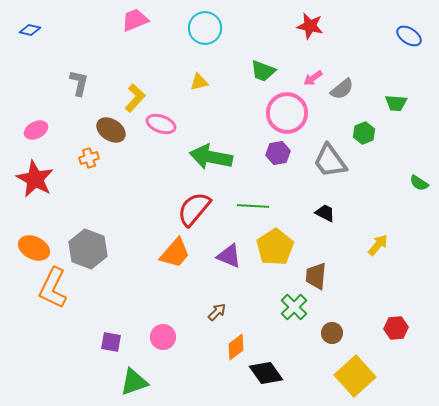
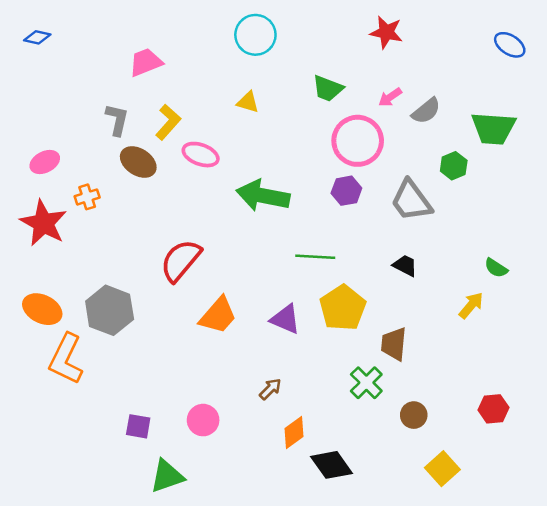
pink trapezoid: (135, 20) -> (146, 62), moved
yellow triangle: (199, 82) -> (248, 102), turned 30
gray L-shape: (79, 83) -> (117, 120), moved
green trapezoid: (396, 103) -> (494, 128), size x1.6
orange cross: (89, 158) -> (87, 197), moved
green semicircle: (419, 183) -> (496, 268), moved
red semicircle: (194, 209) -> (181, 260), moved
yellow square: (355, 376) -> (442, 469), size x0.7

